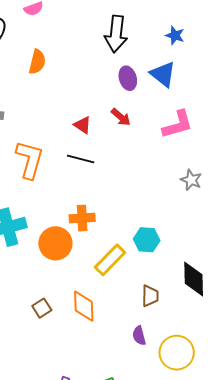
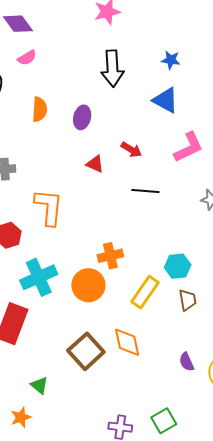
purple ellipse: (128, 78) -> (82, 117), moved, turned 40
black line: (81, 159) -> (145, 191), moved
brown trapezoid: (150, 296) -> (188, 300), moved
brown square: (42, 308) -> (86, 351), size x1.8

